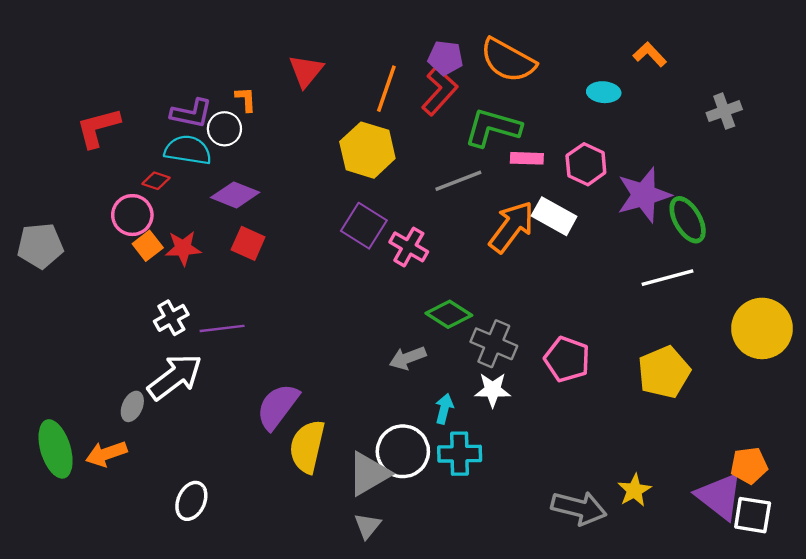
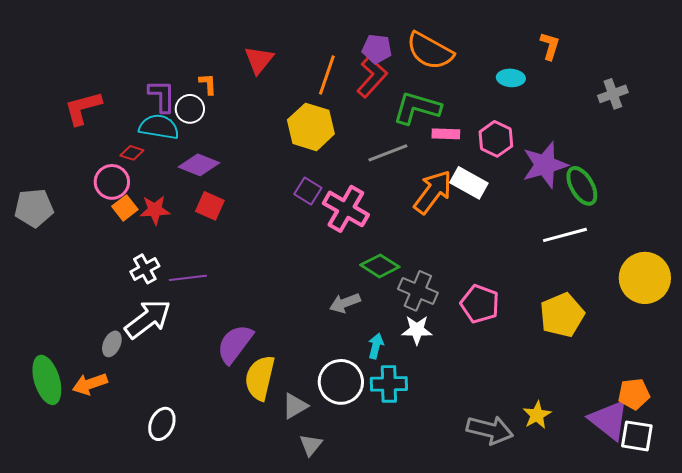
orange L-shape: (650, 54) -> (550, 46), turned 60
purple L-shape: (191, 113) -> (162, 96), turned -102
purple square: (364, 226) -> (308, 191), size x0.7
pink cross: (409, 247) -> (346, 209), size x1.4
gray triangle: (369, 474) -> (295, 406), moved, size x0.7

